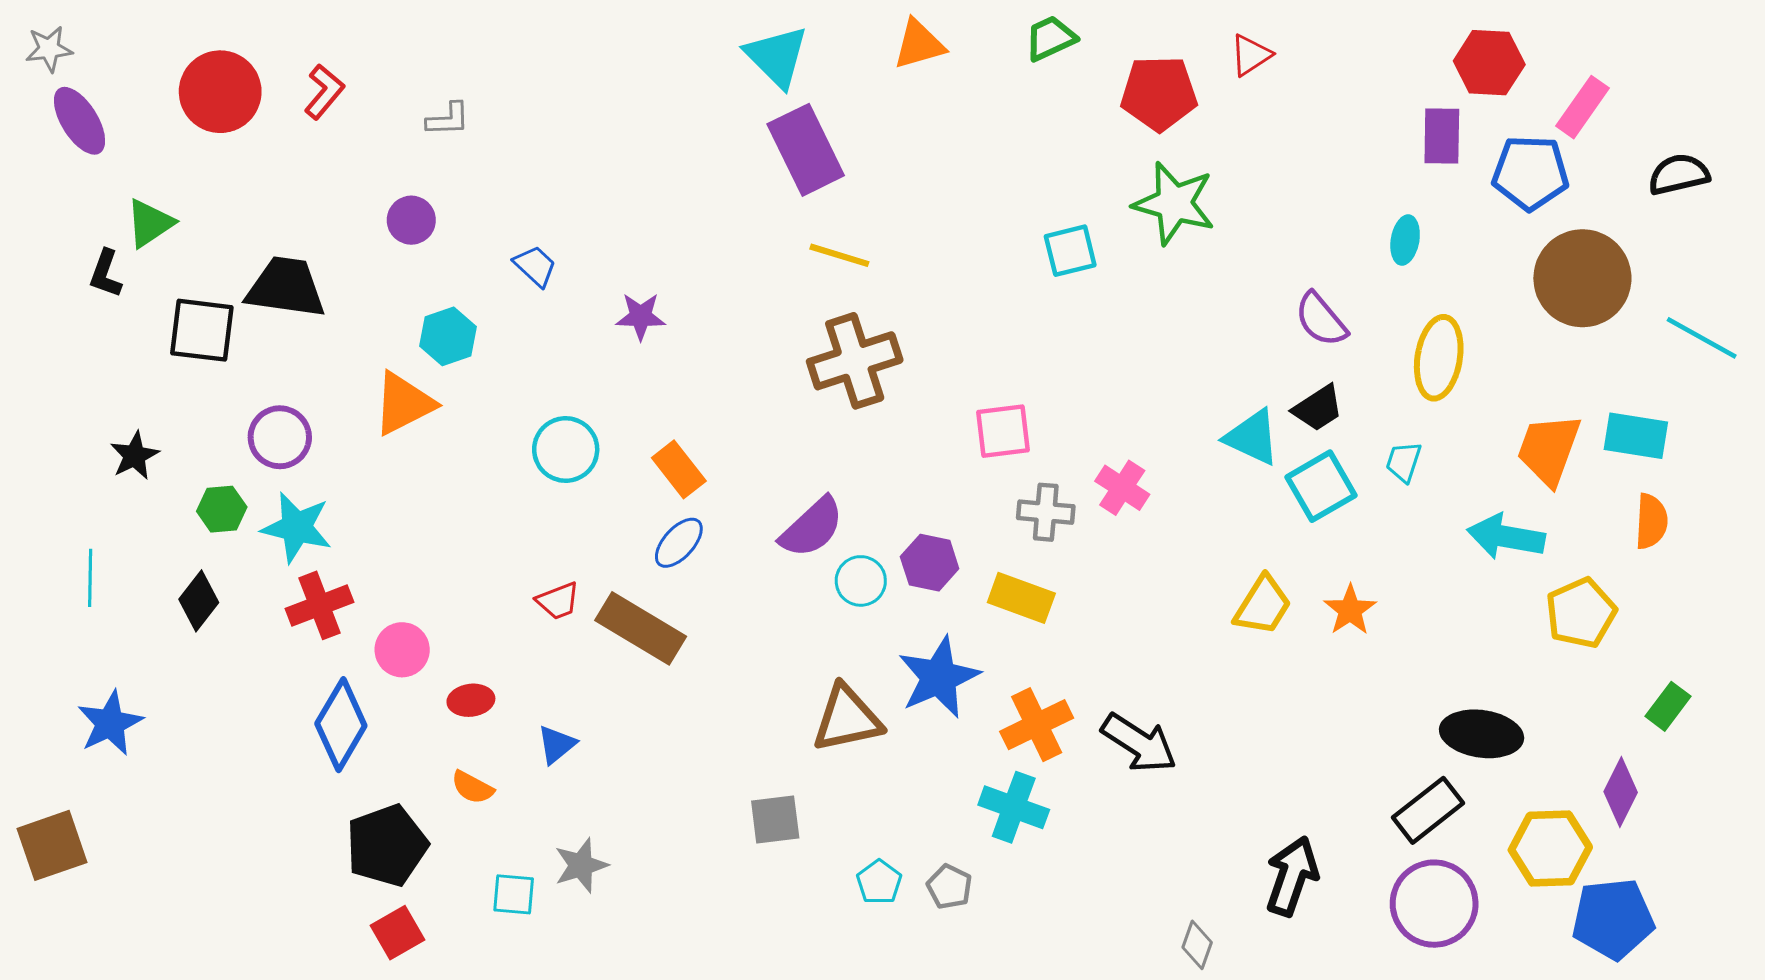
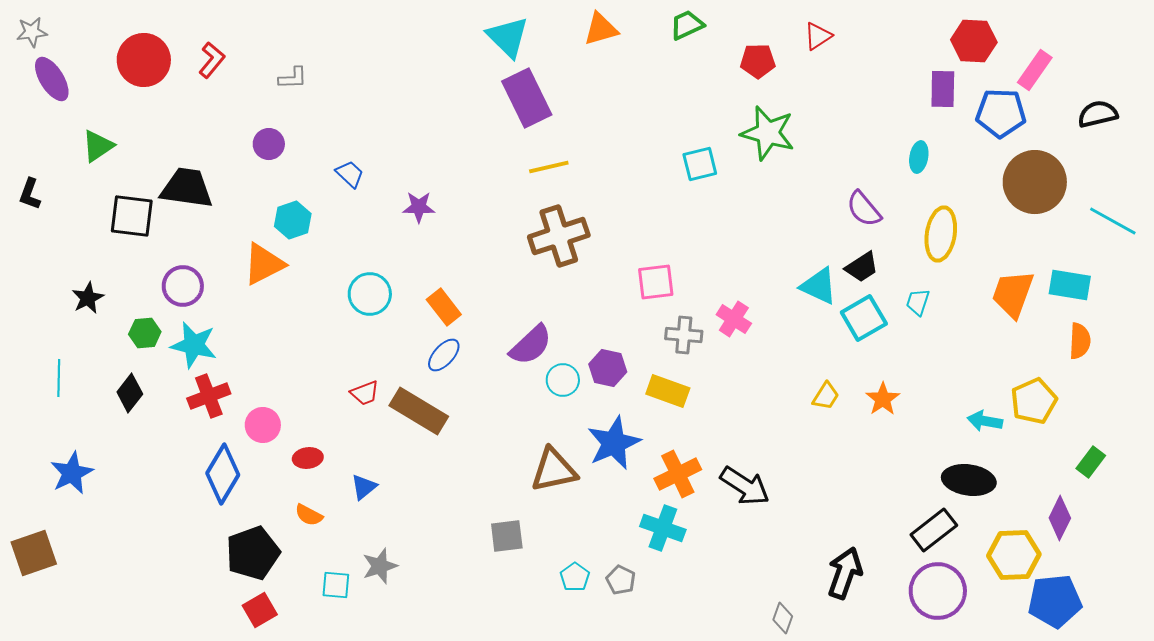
red pentagon: (1159, 93) -> (758, 61), size x0.7
yellow line: (839, 255) -> (549, 167), turned -30
black L-shape: (105, 274) -> (30, 194), moved
cyan arrow: (1506, 537) -> (985, 421), moved, size x0.7
yellow trapezoid: (1263, 605) -> (826, 396), size x0.7

